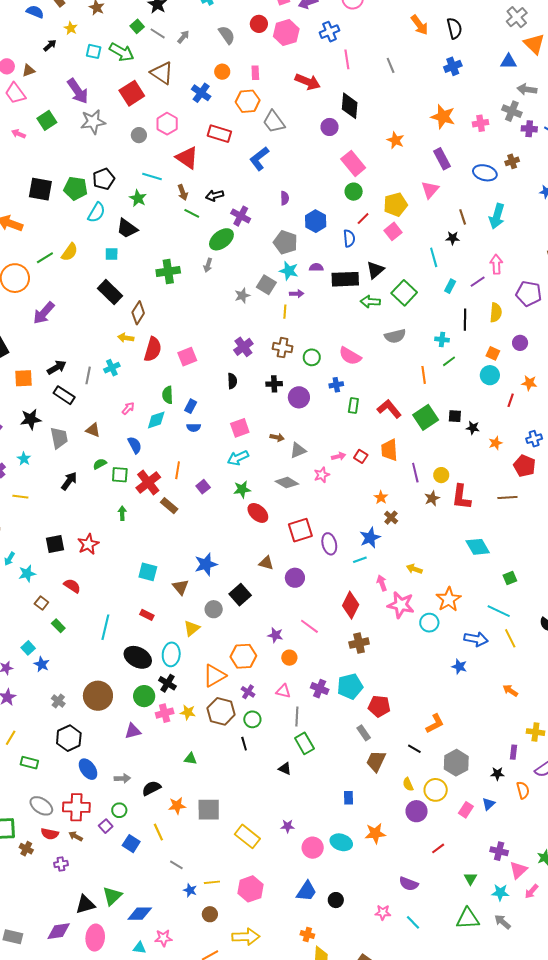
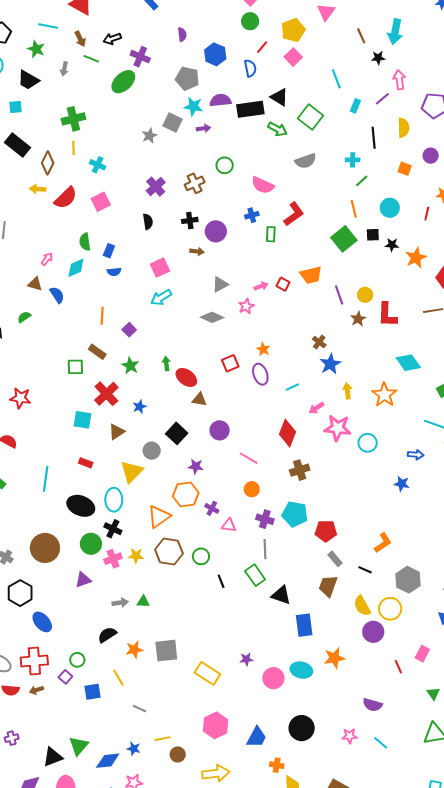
black star: (453, 238) -> (378, 58), moved
gray arrow: (208, 265) -> (64, 69), moved
purple semicircle: (316, 267) -> (220, 100), size x1.5
black triangle: (375, 270) -> (279, 97), turned -42
green arrow: (370, 302) -> (277, 129), turned -150
yellow line: (285, 312) -> (74, 148), moved
brown cross: (283, 348) -> (195, 183), turned -30
red semicircle: (153, 349) -> (66, 198), turned 35
green circle: (312, 357) -> (225, 165), moved
cyan cross: (112, 368) -> (98, 165), moved, turned -35
orange line: (424, 375) -> (354, 209), moved
cyan circle: (490, 375) -> (390, 208), moved
red L-shape: (389, 409) -> (294, 214), moved, turned 100
brown triangle: (93, 430) -> (35, 284), moved
brown arrow: (277, 437) -> (197, 251), moved
orange star: (496, 443) -> (416, 258), size x1.5
orange trapezoid: (389, 450) -> (311, 275), turned -95
green square: (120, 475) -> (75, 367), moved
red cross: (148, 483) -> (106, 394), moved
green star: (242, 489) -> (130, 366), moved, turned -30
orange star: (381, 497) -> (263, 349), moved
green arrow: (122, 513) -> (166, 364), moved
red ellipse: (258, 513) -> (186, 377), moved
red square: (300, 530) -> (230, 363), size x0.7
blue star: (370, 538) -> (330, 364), moved
red star: (88, 544) -> (20, 398), turned -30
blue star: (206, 564) -> (139, 407), size x0.6
yellow arrow: (414, 569) -> (347, 391), turned 70
purple circle: (295, 578) -> (220, 430), moved
pink arrow: (382, 583) -> (316, 408), turned -98
brown triangle: (181, 587) -> (117, 432), turned 42
orange star: (449, 599) -> (384, 395), moved
yellow triangle: (192, 628) -> (132, 472), size x1.4
purple star: (275, 635) -> (196, 466), moved
blue arrow: (476, 639) -> (416, 455), size x0.7
orange circle: (289, 658) -> (252, 489), moved
cyan pentagon: (350, 686) -> (295, 514), turned 30
purple cross: (248, 692) -> (212, 508), moved
gray line: (297, 717) -> (265, 549), moved
gray rectangle: (364, 733) -> (335, 559), moved
black line: (244, 744) -> (221, 581), moved
black triangle: (285, 769) -> (281, 595), moved, size x1.5
gray arrow: (122, 778) -> (120, 603), moved
yellow semicircle: (408, 784) -> (362, 606), size x1.5
blue rectangle: (348, 798) -> (304, 625), size x1.6
pink rectangle: (466, 810) -> (422, 654), moved
brown arrow: (76, 836) -> (36, 690), turned -40
blue square: (131, 844) -> (92, 692), turned -36
red line: (438, 848) -> (398, 667), turned -72
purple cross: (61, 864) -> (12, 738), moved
yellow line: (212, 882) -> (163, 739), moved
blue star: (190, 890) -> (134, 749), moved
blue trapezoid: (306, 891) -> (257, 737), moved
black circle: (336, 900) -> (302, 728), size x1.6

